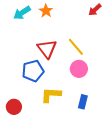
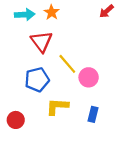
cyan arrow: (22, 13) -> (25, 15), turned -150
yellow line: (76, 47) -> (67, 64), moved
red triangle: (47, 49) -> (41, 41), moved

